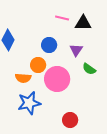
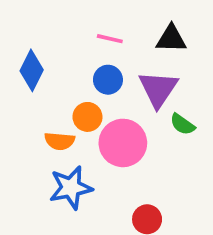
pink line: (62, 18) -> (110, 39), moved
purple triangle: (76, 50) -> (158, 89), size x1.6

